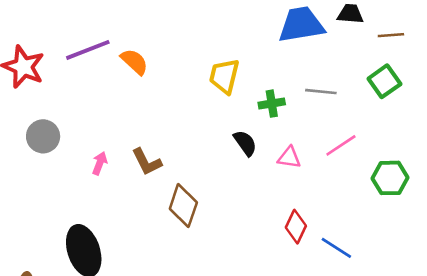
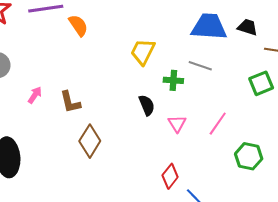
gray line: (321, 92) -> (200, 66), moved
pink line: (341, 145) -> (218, 124), turned -35
pink triangle: (289, 158) -> (177, 124), turned 36

